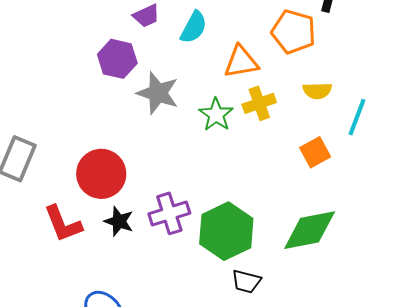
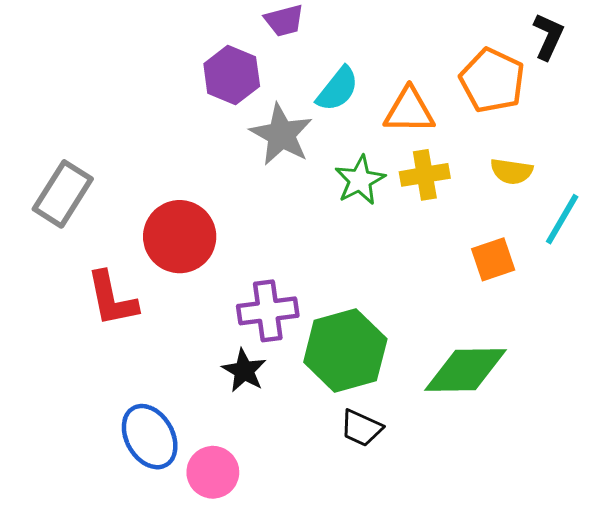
cyan semicircle: (194, 27) -> (338, 89), moved
black star: (119, 221) -> (244, 371), moved

